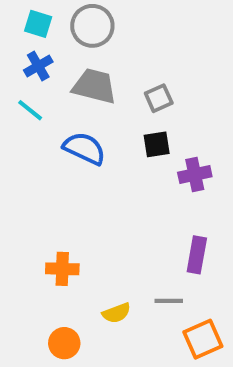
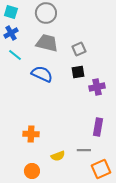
cyan square: (38, 24) -> (11, 12), moved
blue cross: (38, 66) -> (11, 33), moved

